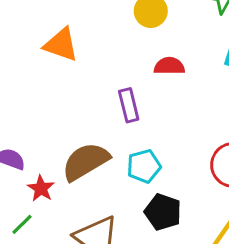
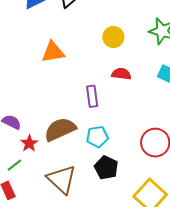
orange triangle: (61, 45) -> (53, 52), turned -35

